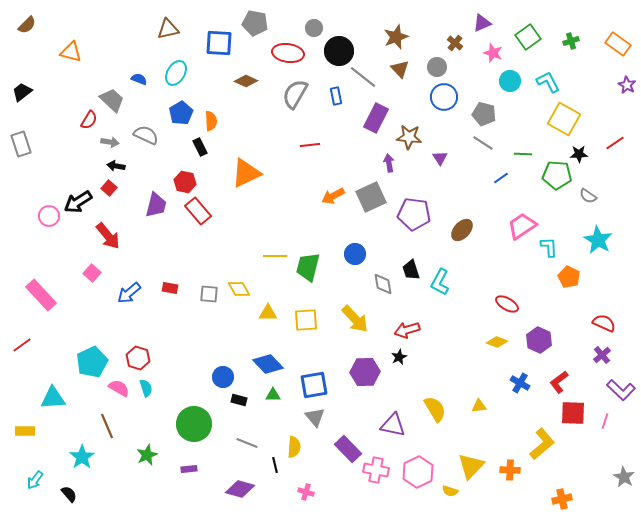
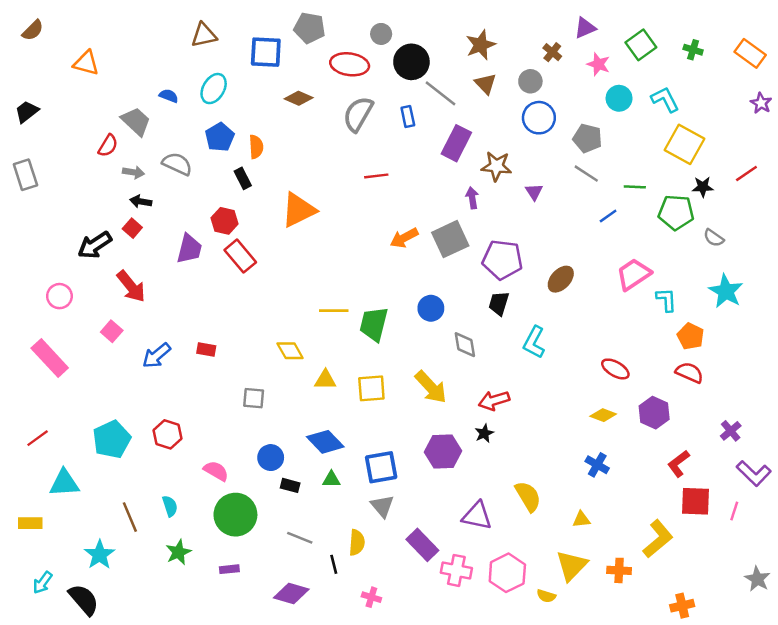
green cross: (571, 41) -> (693, 50), turned 35
pink circle: (49, 216) -> (59, 296), moved
black trapezoid: (411, 270) -> (499, 303), moved, turned 35
gray square: (209, 294) -> (254, 398), moved
red semicircle: (604, 323) -> (689, 373), moved
red line: (22, 345) -> (38, 438), moved
blue cross: (520, 383) -> (597, 465), moved
pink semicircle: (119, 388) -> (216, 471), moved
cyan semicircle: (146, 388) -> (170, 506), moved
yellow triangle: (479, 406) -> (581, 519), moved
black semicircle: (69, 494) -> (84, 600), size x1.6

